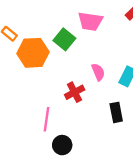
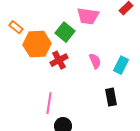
red cross: (75, 92) -> (59, 60), moved

